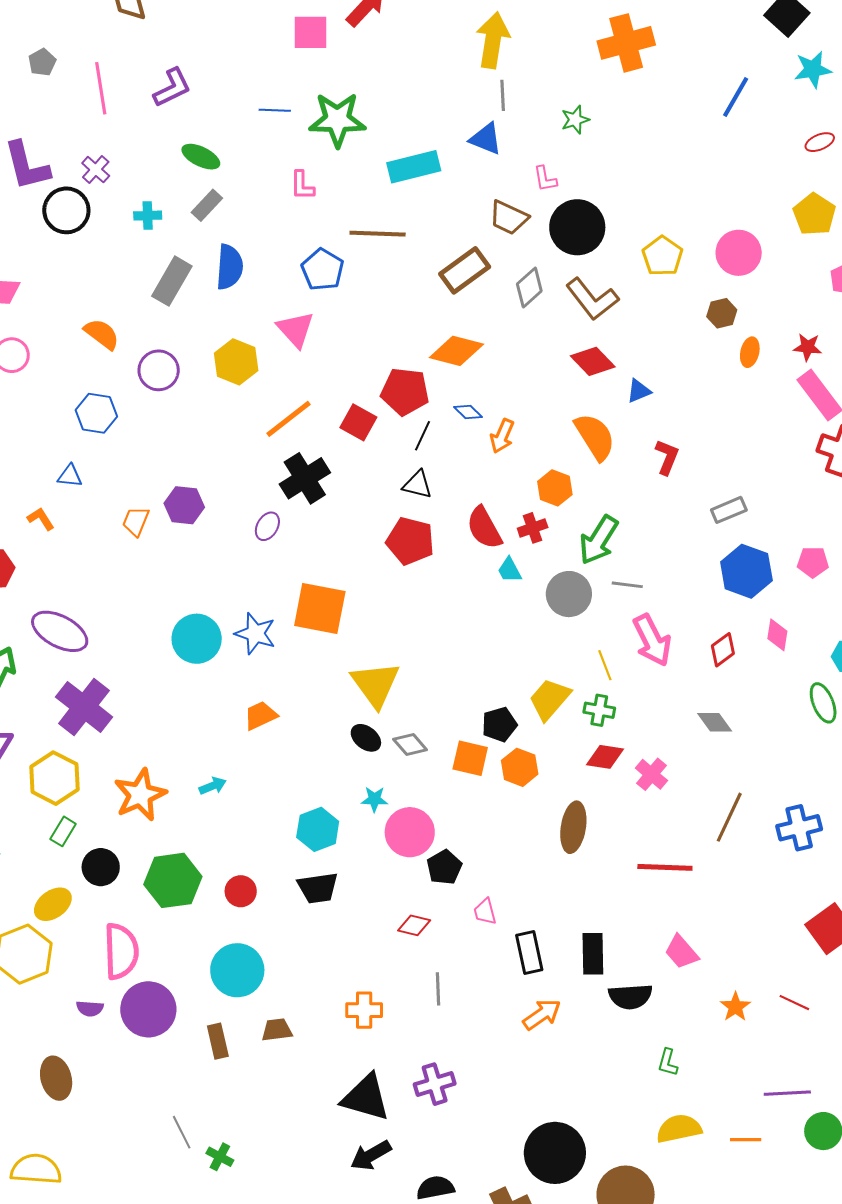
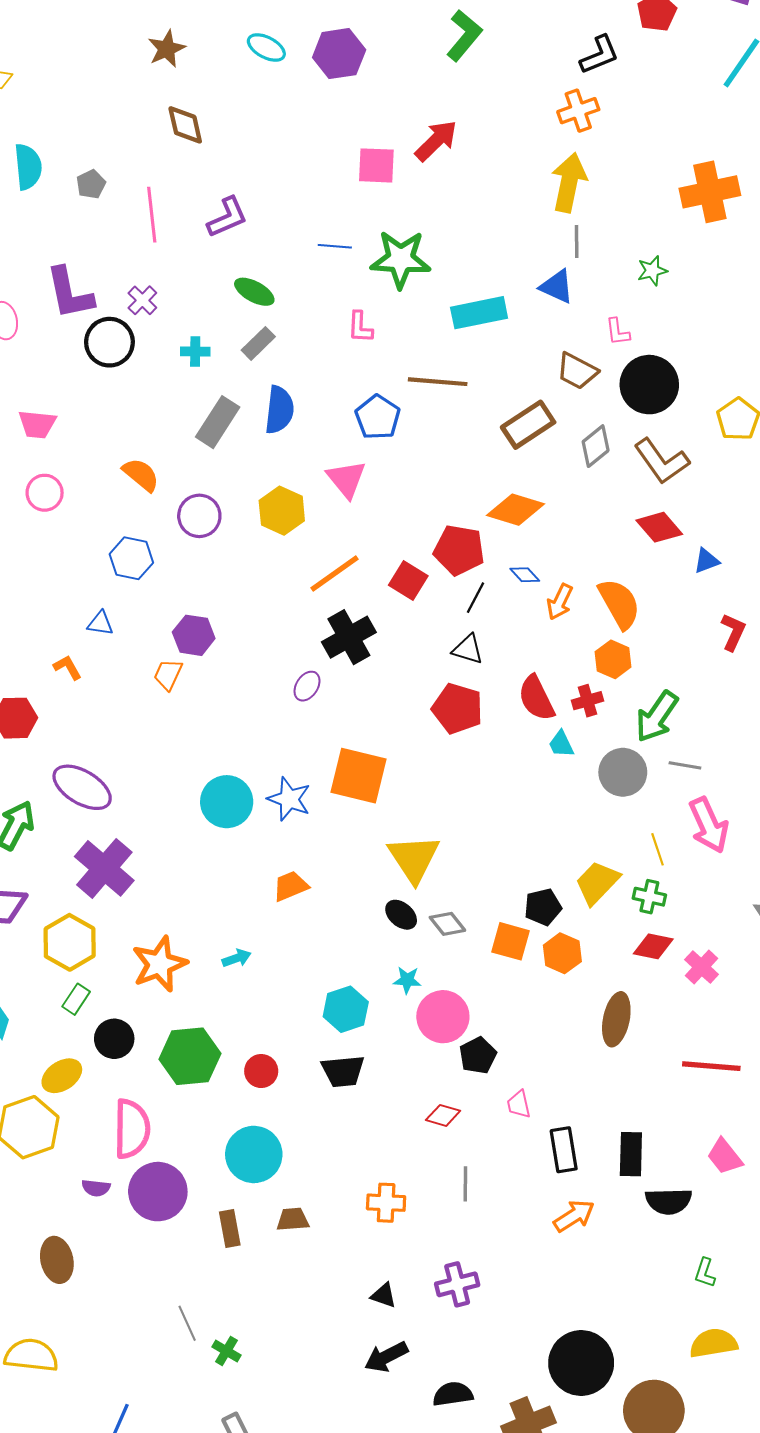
orange semicircle: (595, 437) -> (619, 604), moved
purple hexagon: (184, 505) -> (194, 635), moved
black triangle: (366, 1098) -> (384, 1295), size x0.5

